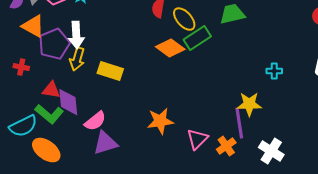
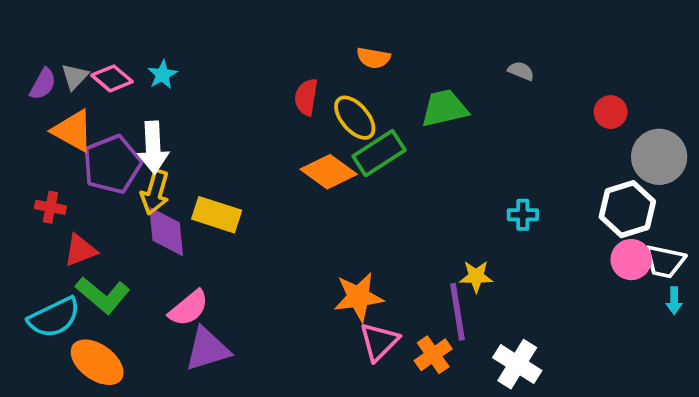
red triangle: (51, 90) -> (80, 250), moved, turned -30
purple diamond: (68, 102) -> (166, 232), moved
yellow star: (249, 104) -> (476, 276), size x0.7
orange star: (160, 121) -> (358, 297), moved

